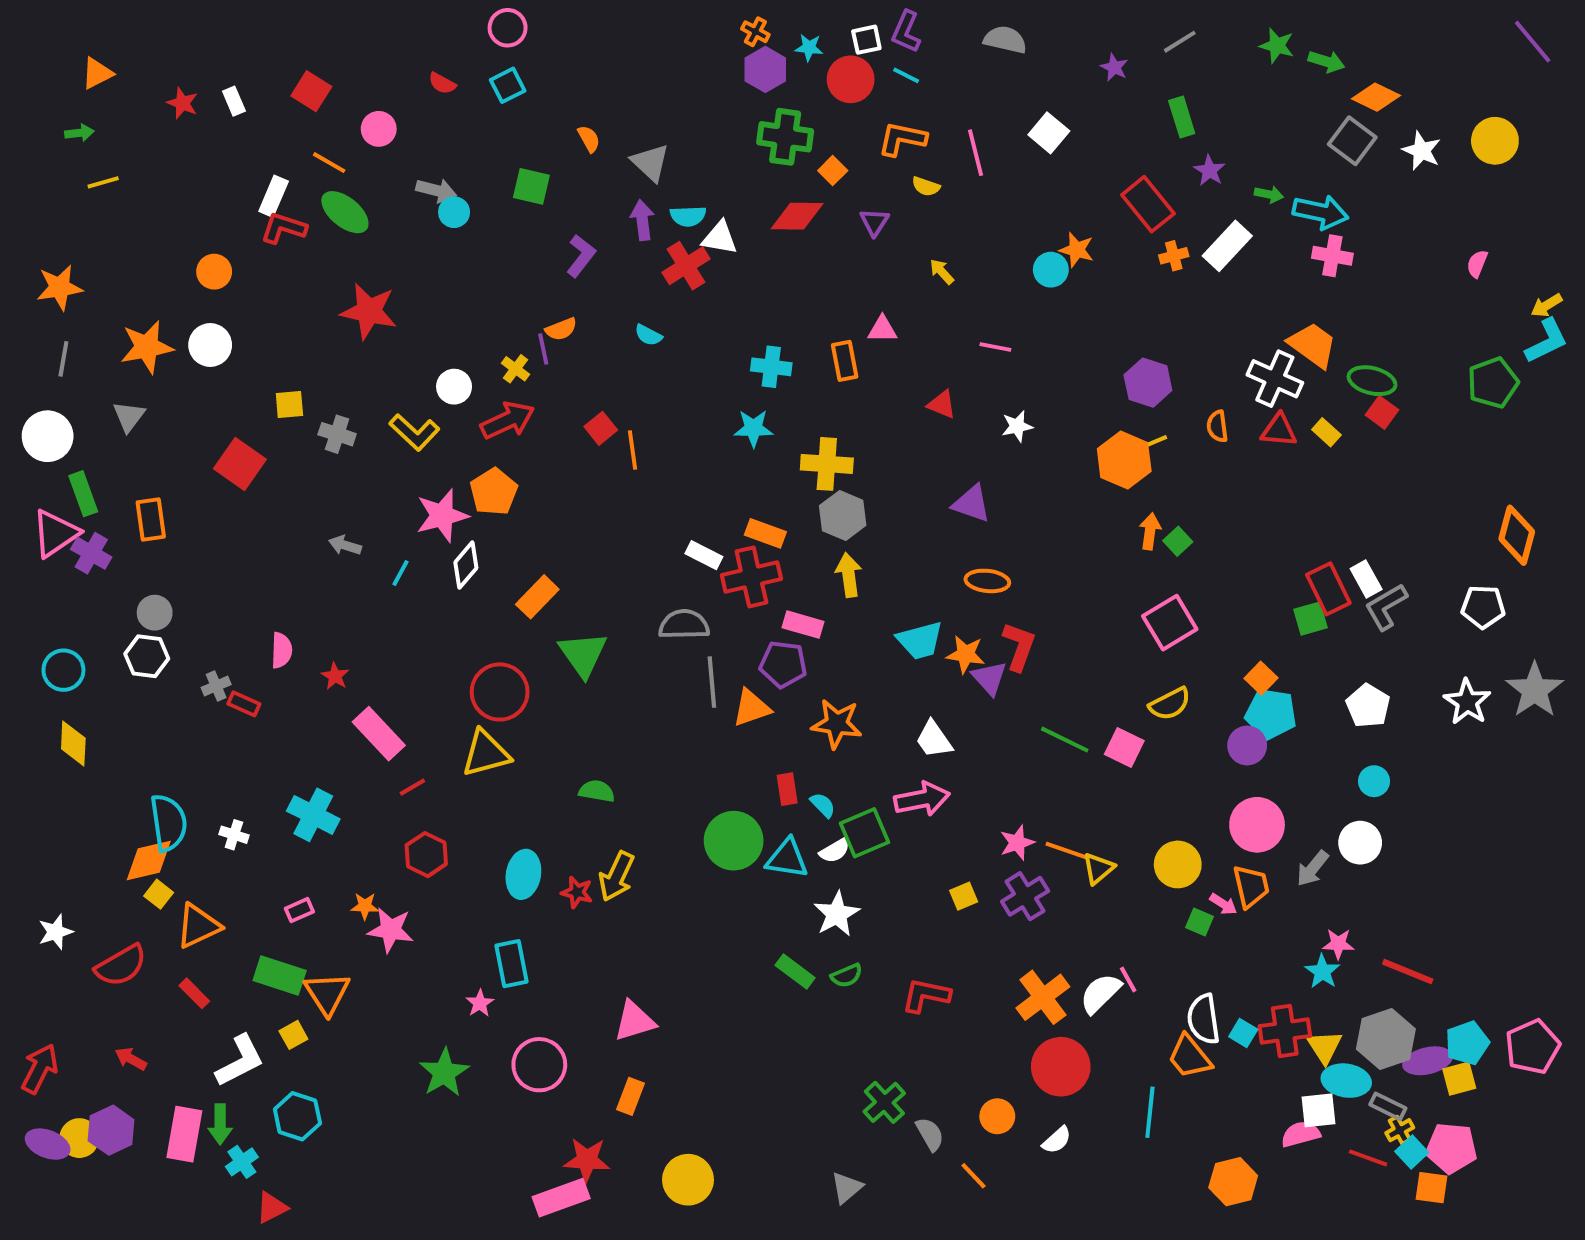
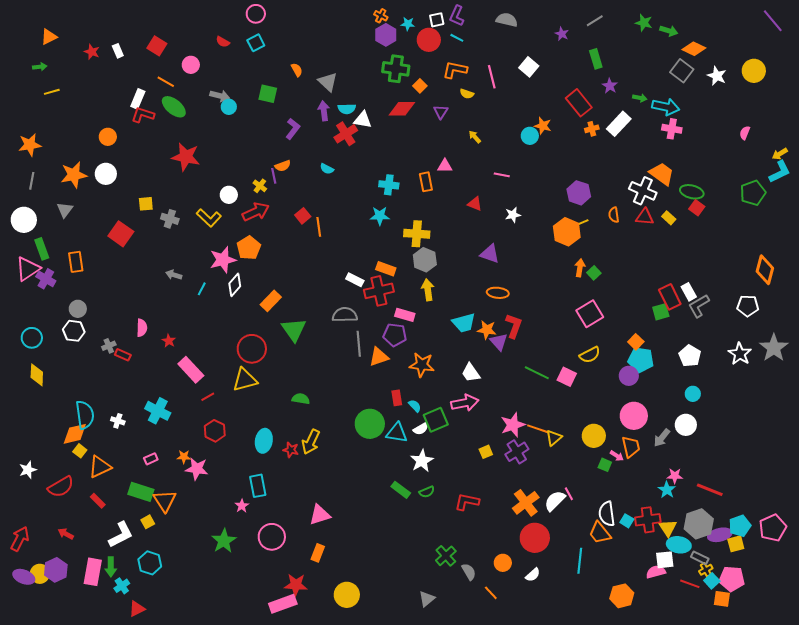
pink star: (1017, 843) -> (513, 425), size x1.4

